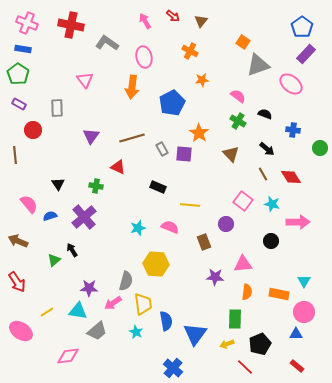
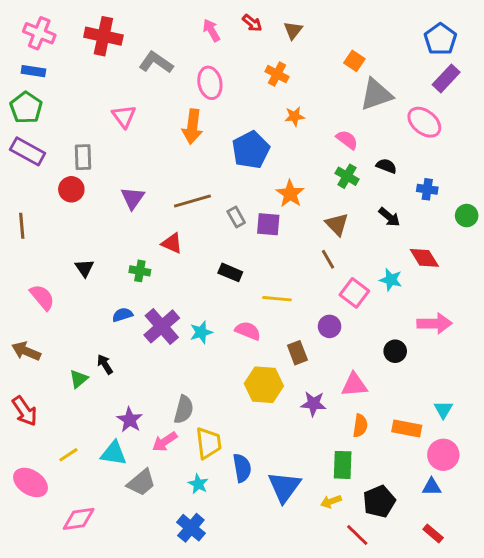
purple rectangle: (19, 104) -> (28, 151), size x1.6
red circle: (33, 130) -> (71, 189), moved
brown line: (263, 174) -> (328, 259), moved
cyan star: (272, 204) -> (391, 280), moved
blue semicircle: (50, 216) -> (122, 315), moved
purple cross: (84, 217) -> (162, 326), moved
yellow hexagon: (156, 264) -> (264, 385), moved
purple star: (89, 288) -> (130, 420), turned 30
pink diamond: (68, 356) -> (79, 519), moved
blue cross: (173, 368) -> (191, 528), moved

